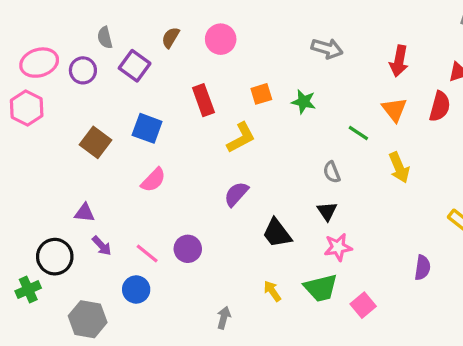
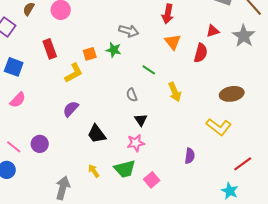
gray arrow: (327, 49) -> (129, 31), moved
red arrow: (399, 61) -> (168, 14), moved
orange square: (261, 94) -> (90, 54), moved
orange triangle: (394, 110) -> (173, 42), moved
black triangle: (327, 211) -> (141, 120), moved
gray arrow: (224, 318) -> (63, 188), size x1.6

